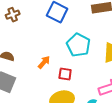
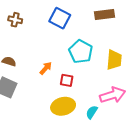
brown cross: (13, 15) -> (15, 20), turned 32

